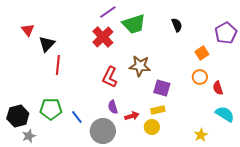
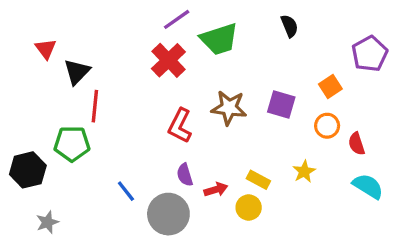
black semicircle: (177, 25) -> (289, 26), moved
purple square: (162, 88) -> (281, 104), moved
green pentagon: (51, 109) -> (72, 144), moved
yellow rectangle: (158, 110) -> (258, 180), turned 40
black hexagon: (18, 116) -> (28, 170), moved
yellow star: (201, 135) -> (304, 172), moved

